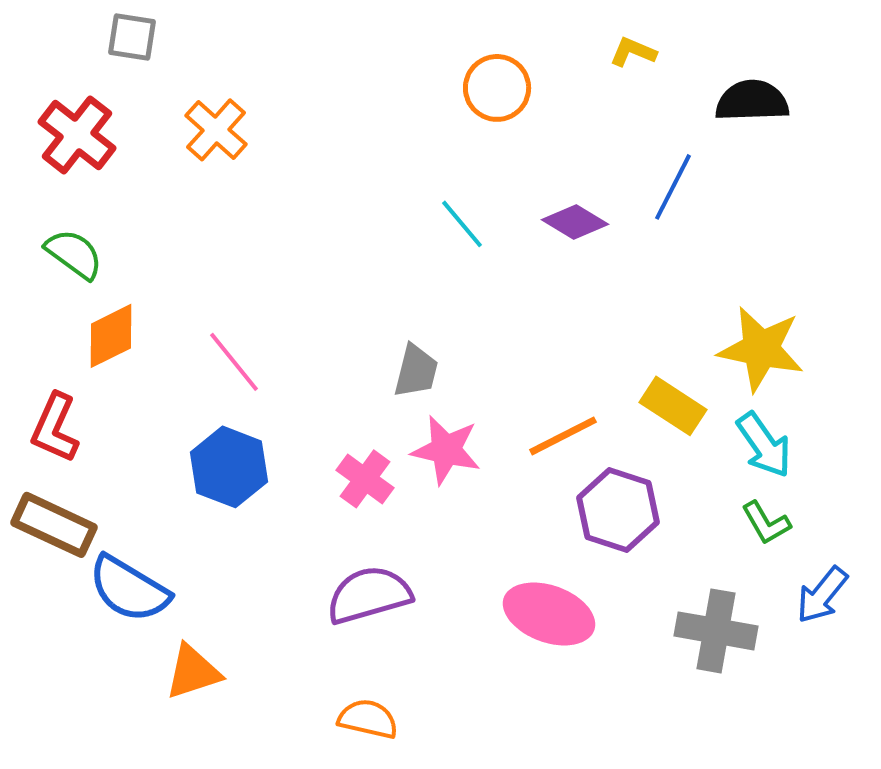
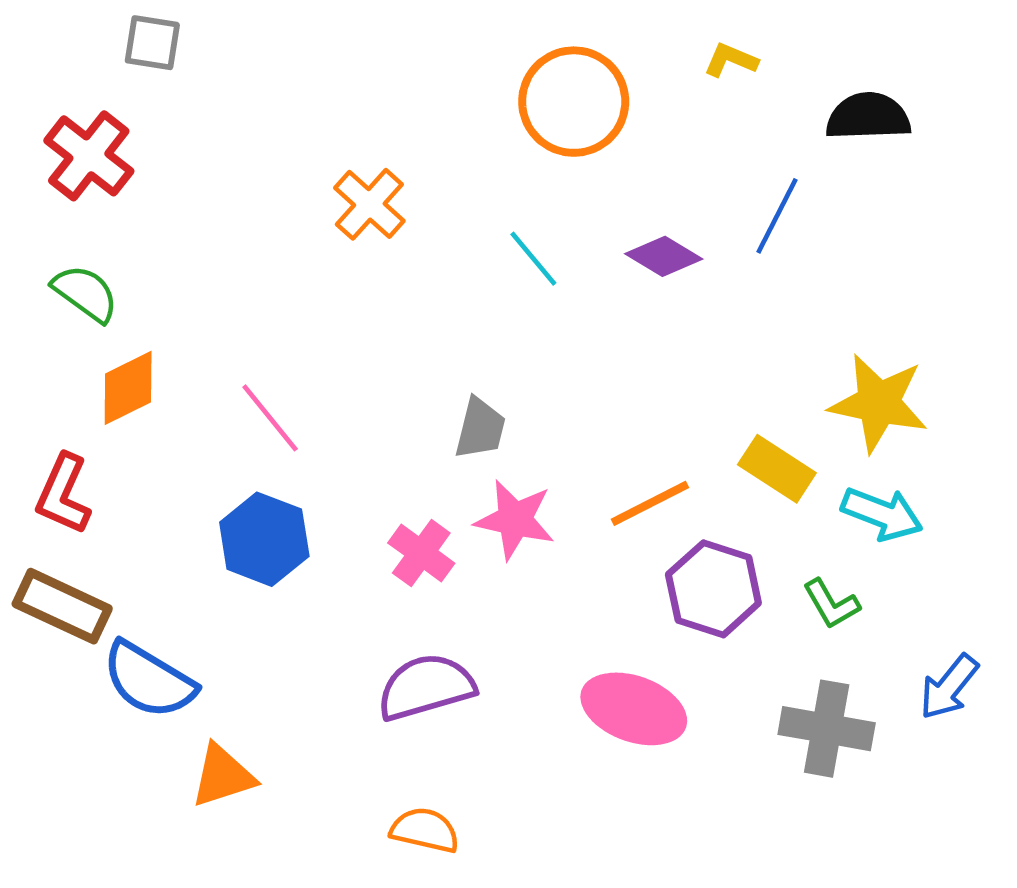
orange circle: (497, 88) -> (574, 102), size x1.4
orange cross: (216, 130) -> (369, 204), moved
cyan arrow: (764, 445) -> (882, 514), turned -34
green L-shape: (766, 523) -> (831, 604), moved

